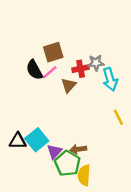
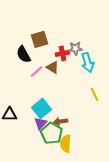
pink line: (50, 72) -> (36, 71), moved
brown triangle: (69, 85) -> (52, 67), turned -40
cyan square: (37, 140) -> (42, 108), moved

